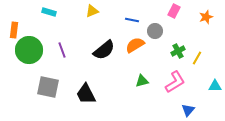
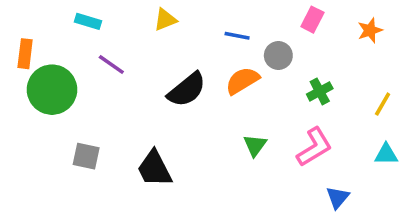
purple line: (62, 50) -> (111, 64), moved, turned -35
yellow line: (197, 58) -> (383, 104), moved
green triangle: (142, 81) -> (255, 145), turned -40
gray square: (48, 87) -> (86, 156), size x0.7

